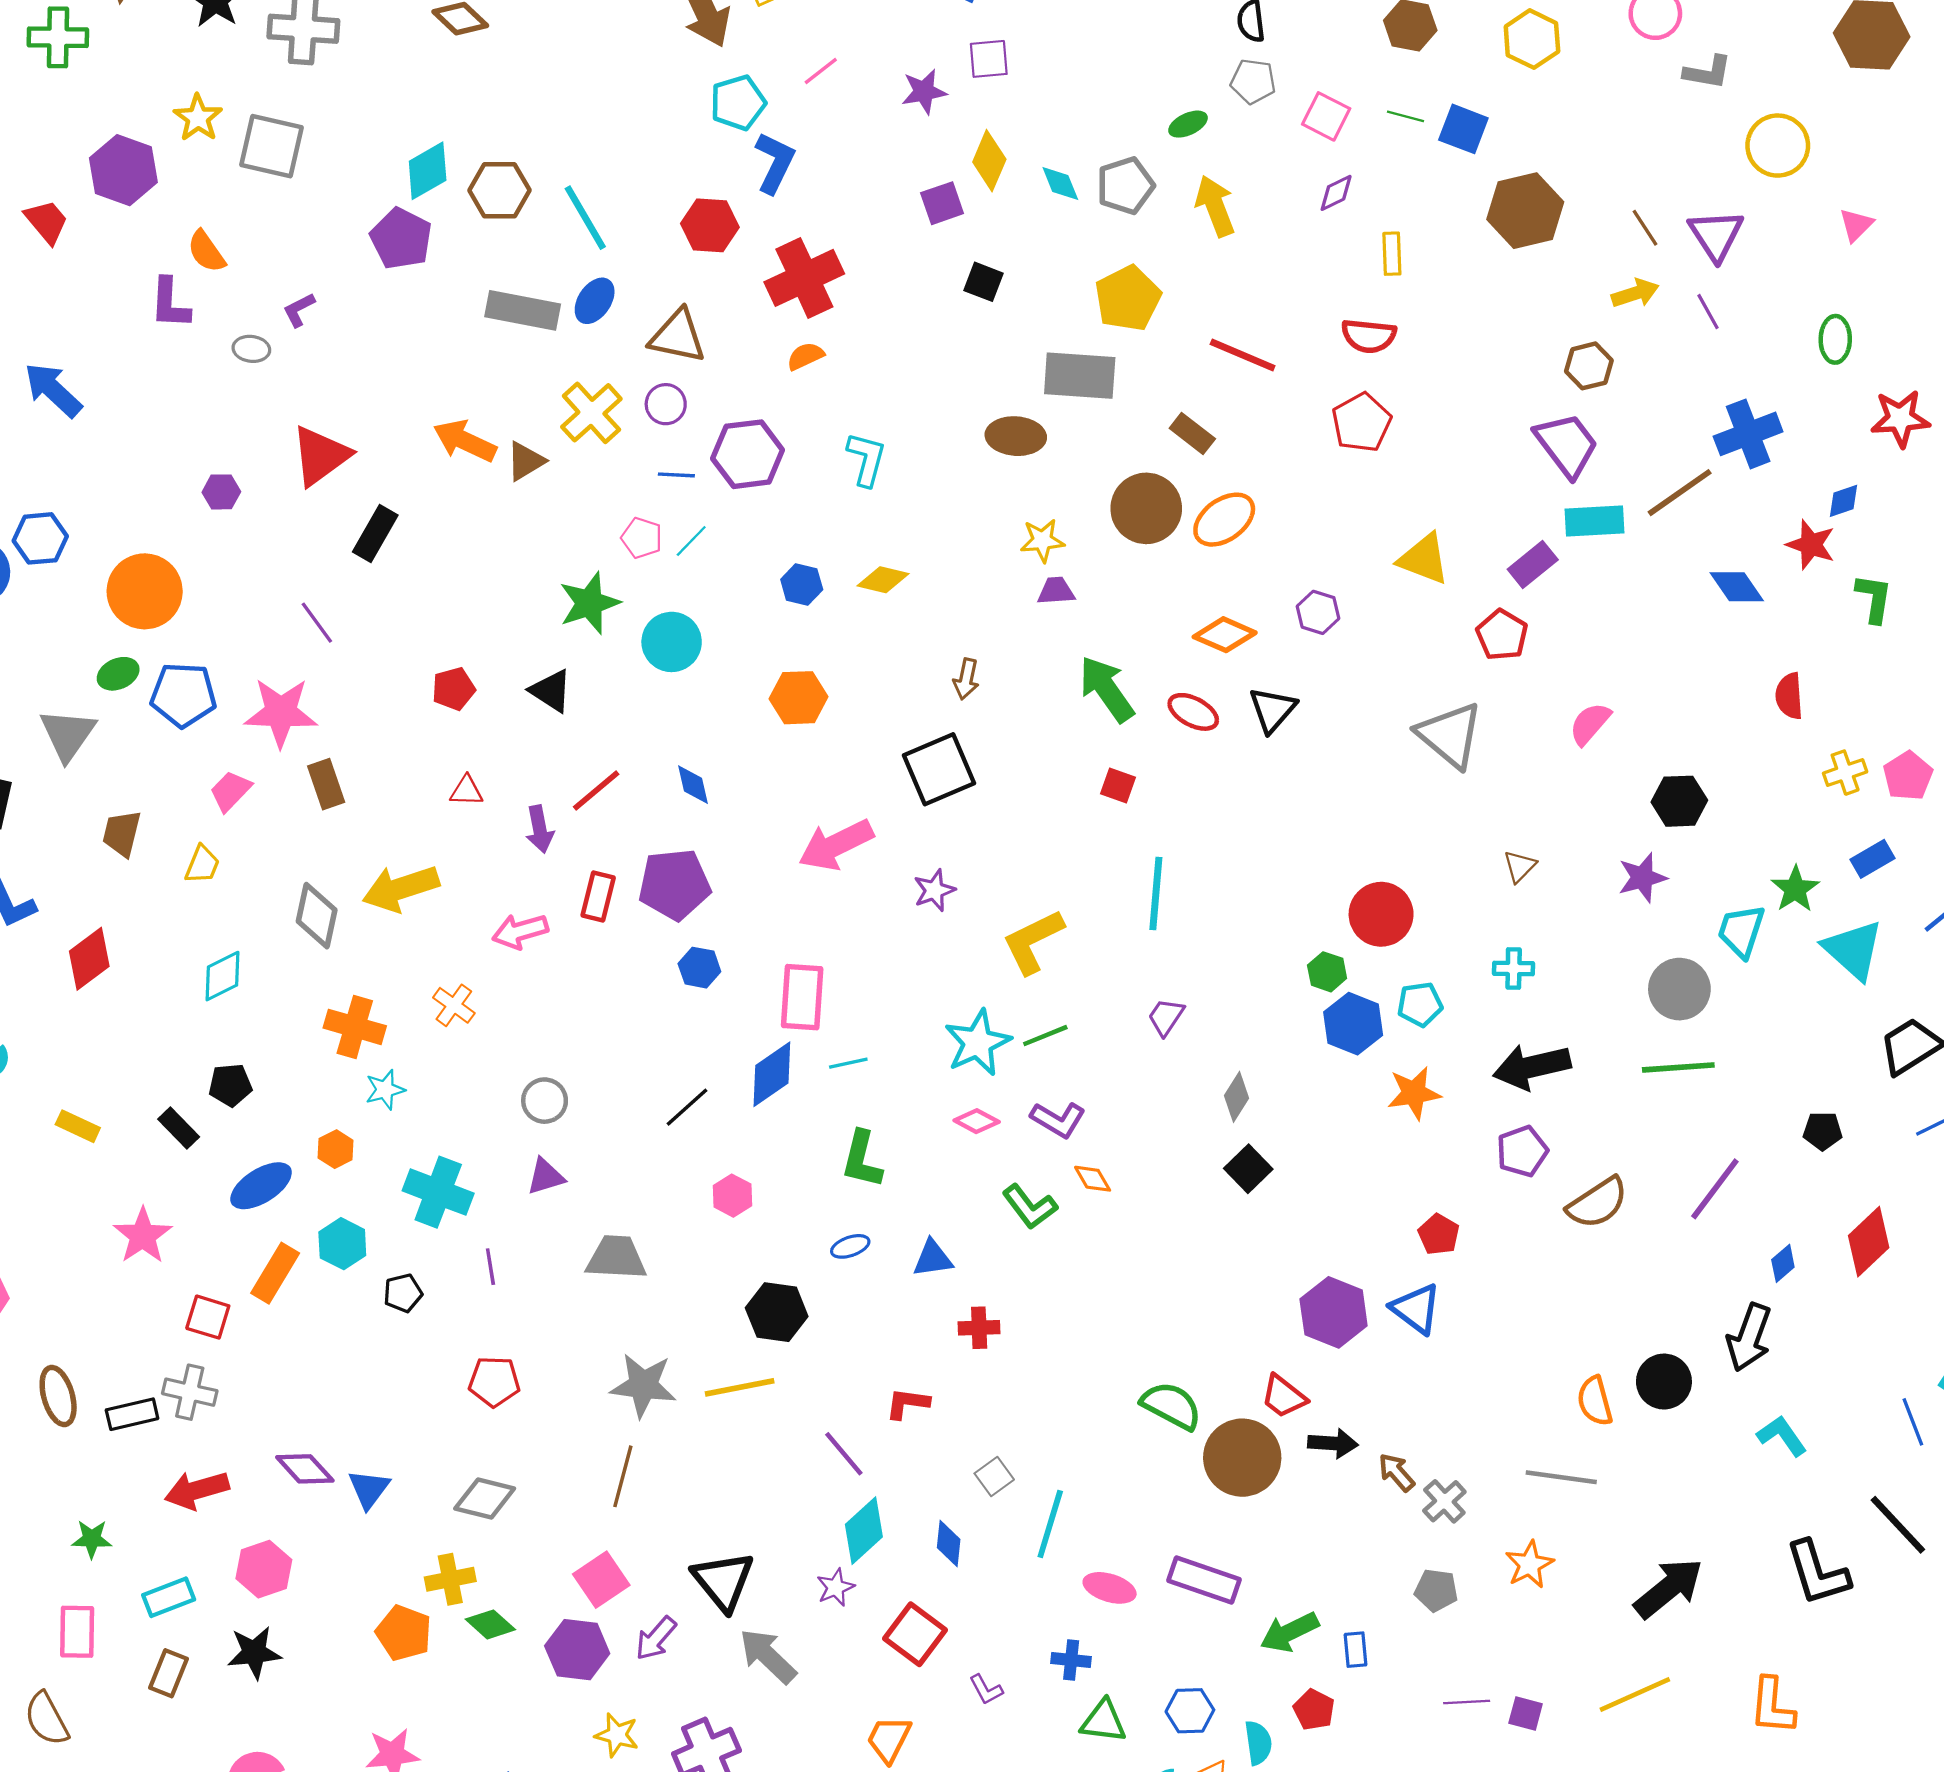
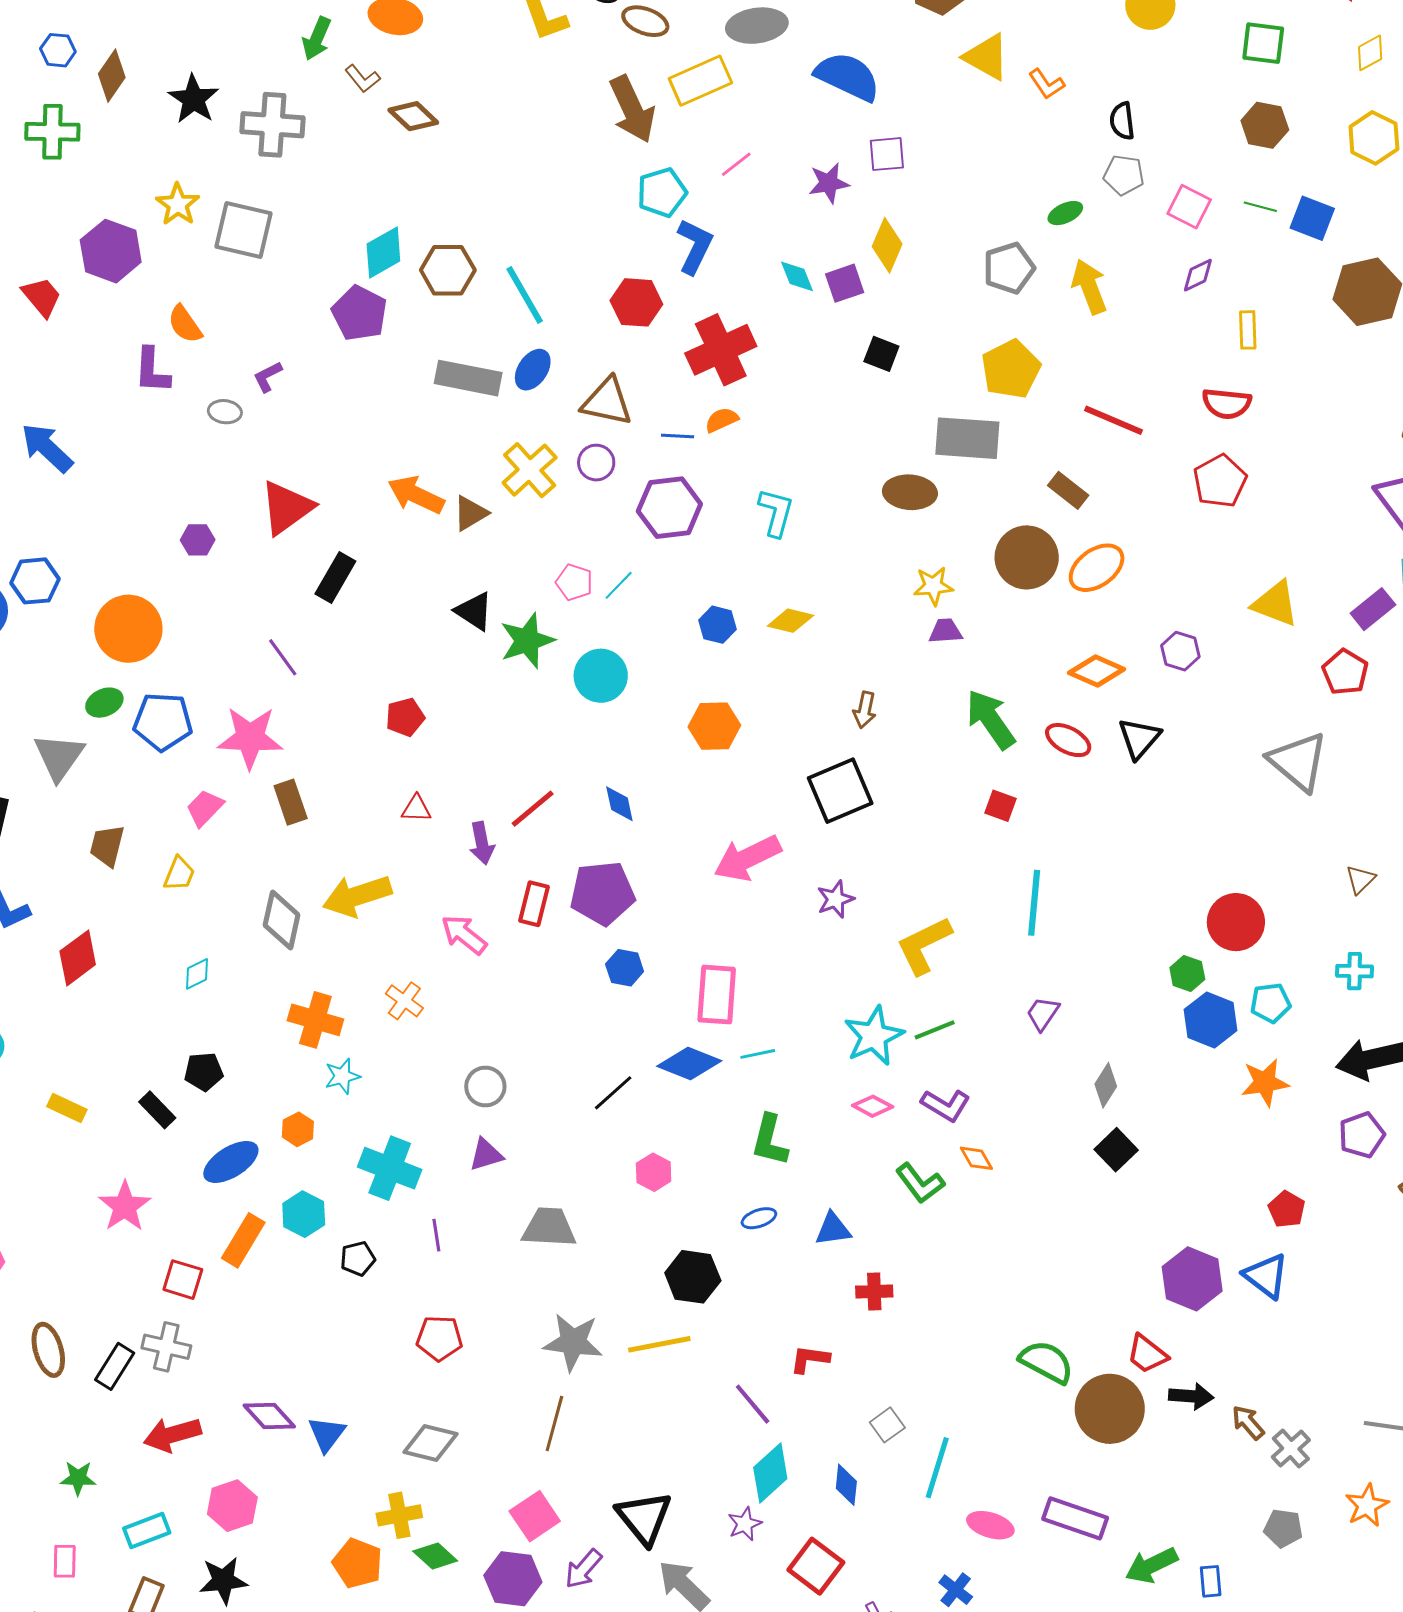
cyan diamond: (1060, 184) -> (797, 276), moved
blue line: (676, 475) -> (678, 436), moved
black triangle: (551, 691) -> (474, 611), moved
pink arrow: (520, 931) -> (464, 935), turned 54
cyan diamond: (223, 976) -> (197, 974), size x0.7
blue diamond: (772, 1074) -> (689, 1064), turned 56
black rectangle: (132, 1414) -> (115, 1366), turned -45
pink rectangle: (77, 1632) -> (65, 1561), size x0.7
blue cross: (1071, 1660) -> (956, 1590), turned 32

